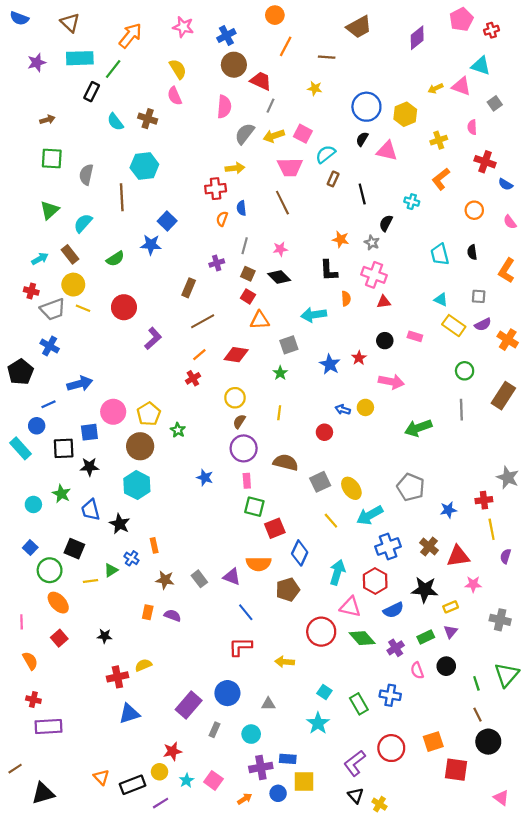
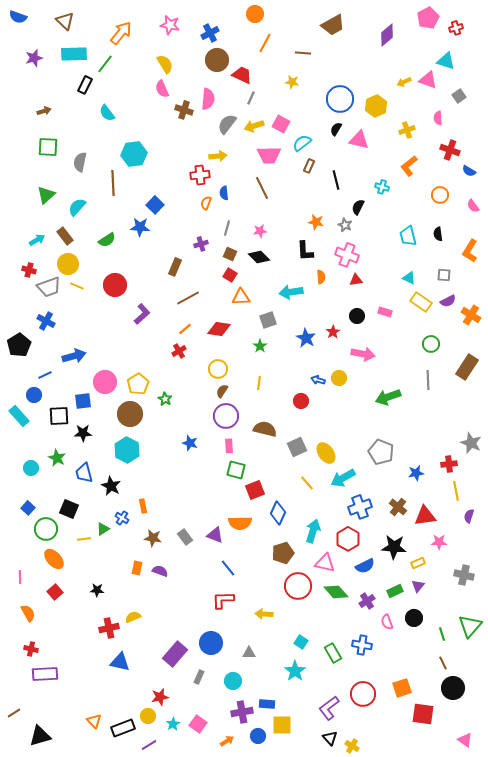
brown cross: (148, 119) -> (184, 110), moved
brown pentagon: (288, 590) -> (283, 553), moved
blue triangle: (129, 714) -> (120, 662), turned 30

